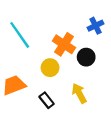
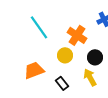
black circle: (86, 57) -> (95, 57), moved

